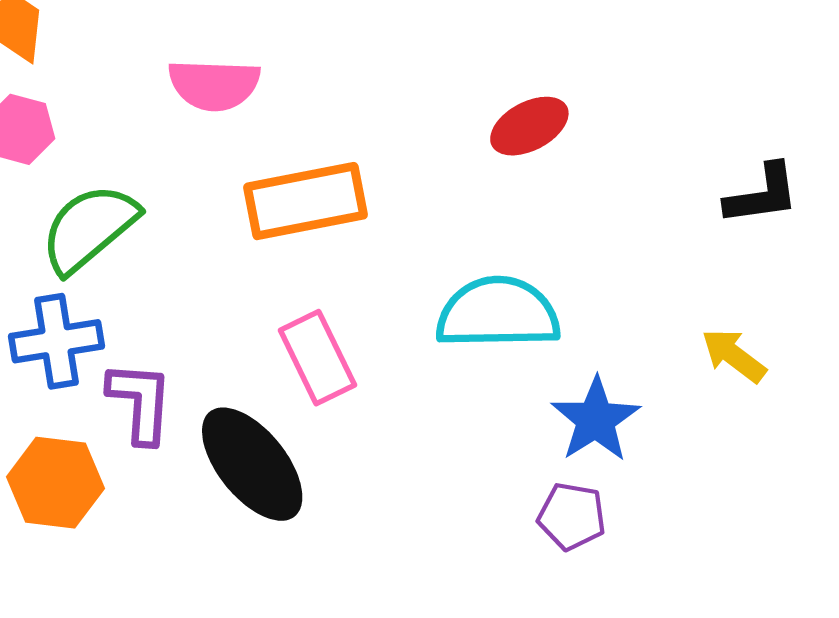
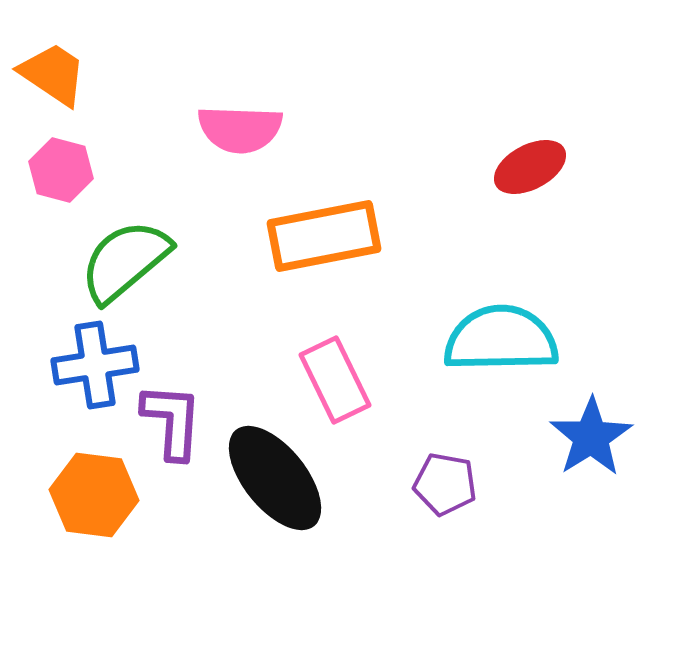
purple pentagon: (572, 516) -> (445, 484), moved

